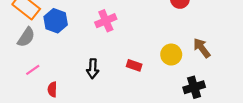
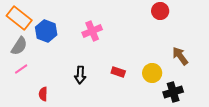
yellow circle: (171, 55) -> (152, 73), moved
pink line: (33, 70) -> (21, 69), moved

